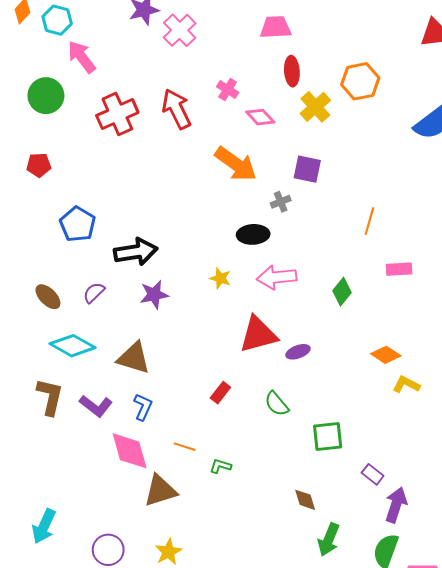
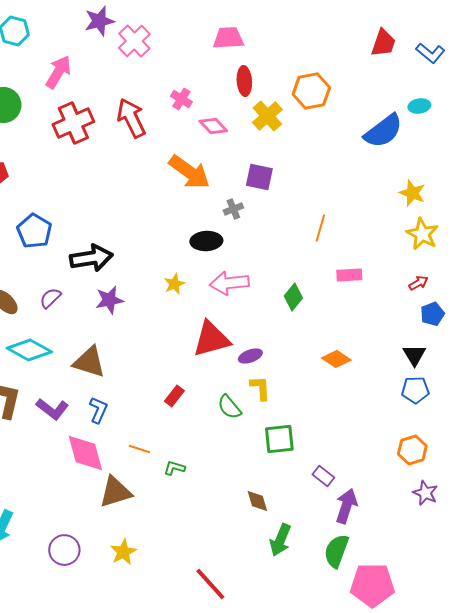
pink arrow: (82, 57) -> (58, 72), moved, turned 68
yellow star: (220, 278) -> (174, 284), turned 30
yellow L-shape: (406, 384) -> (260, 388), moved, turned 60

